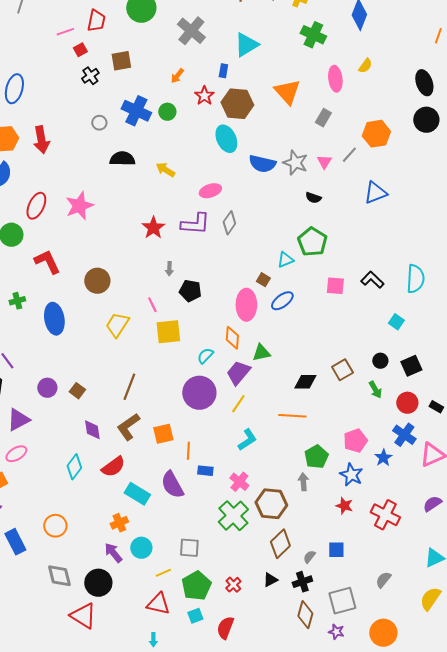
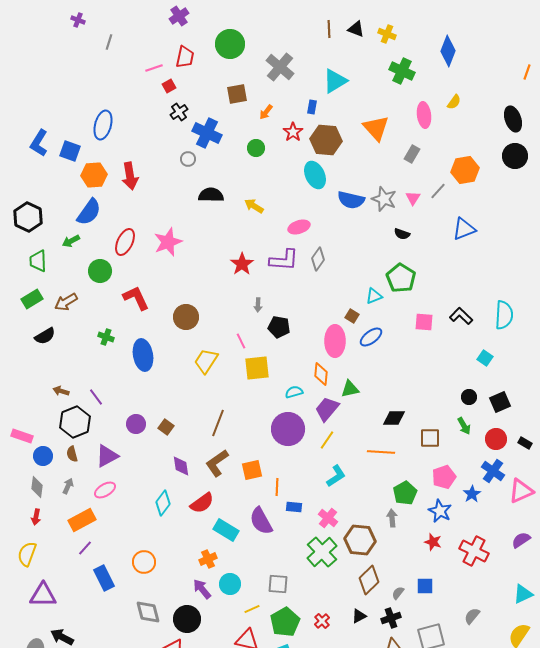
brown square: (121, 61) -> (237, 94), moved
blue cross: (136, 111) -> (207, 133), moved
green cross: (17, 301) -> (106, 337), turned 35
cyan semicircle: (205, 356) -> (294, 392), turned 30
brown square: (342, 370) -> (430, 438), moved, turned 30

